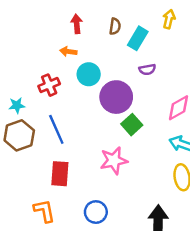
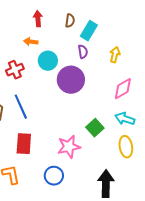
yellow arrow: (169, 19) -> (115, 55), moved
purple semicircle: (147, 69) -> (83, 52), moved, turned -88
green square: (132, 125) -> (95, 128), moved
pink star: (114, 161) -> (69, 147), moved

